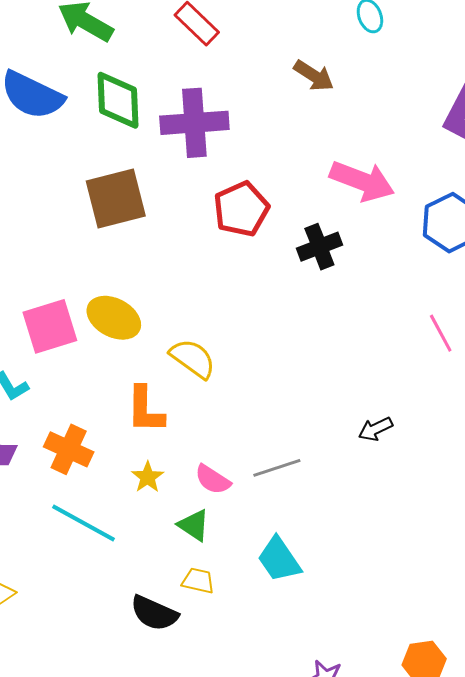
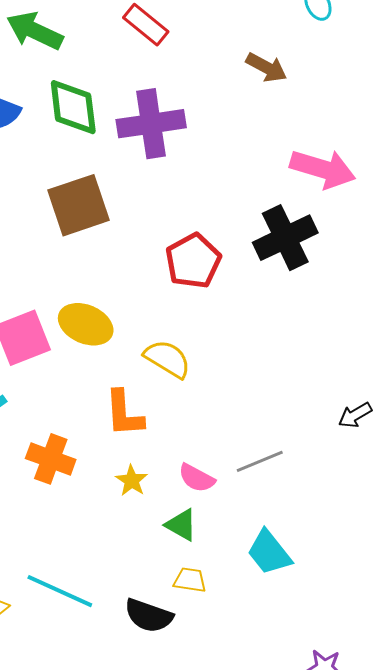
red pentagon: (241, 209) -> (193, 261), moved
black cross: (319, 247) -> (285, 238), size x1.4
cyan line: (84, 523) -> (60, 591), moved

